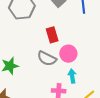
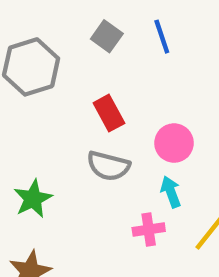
pink circle: (68, 54) -> (174, 143), moved

